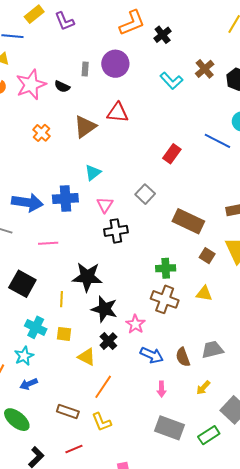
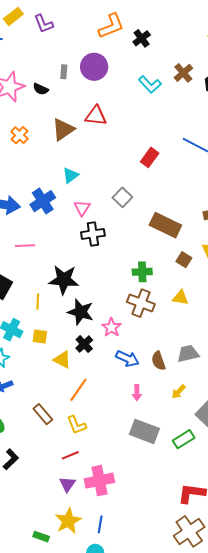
blue cross: (65, 198) -> (43, 201), turned -30
brown rectangle: (68, 412) -> (43, 414), turned 30
red line: (74, 449) -> (70, 455), moved

